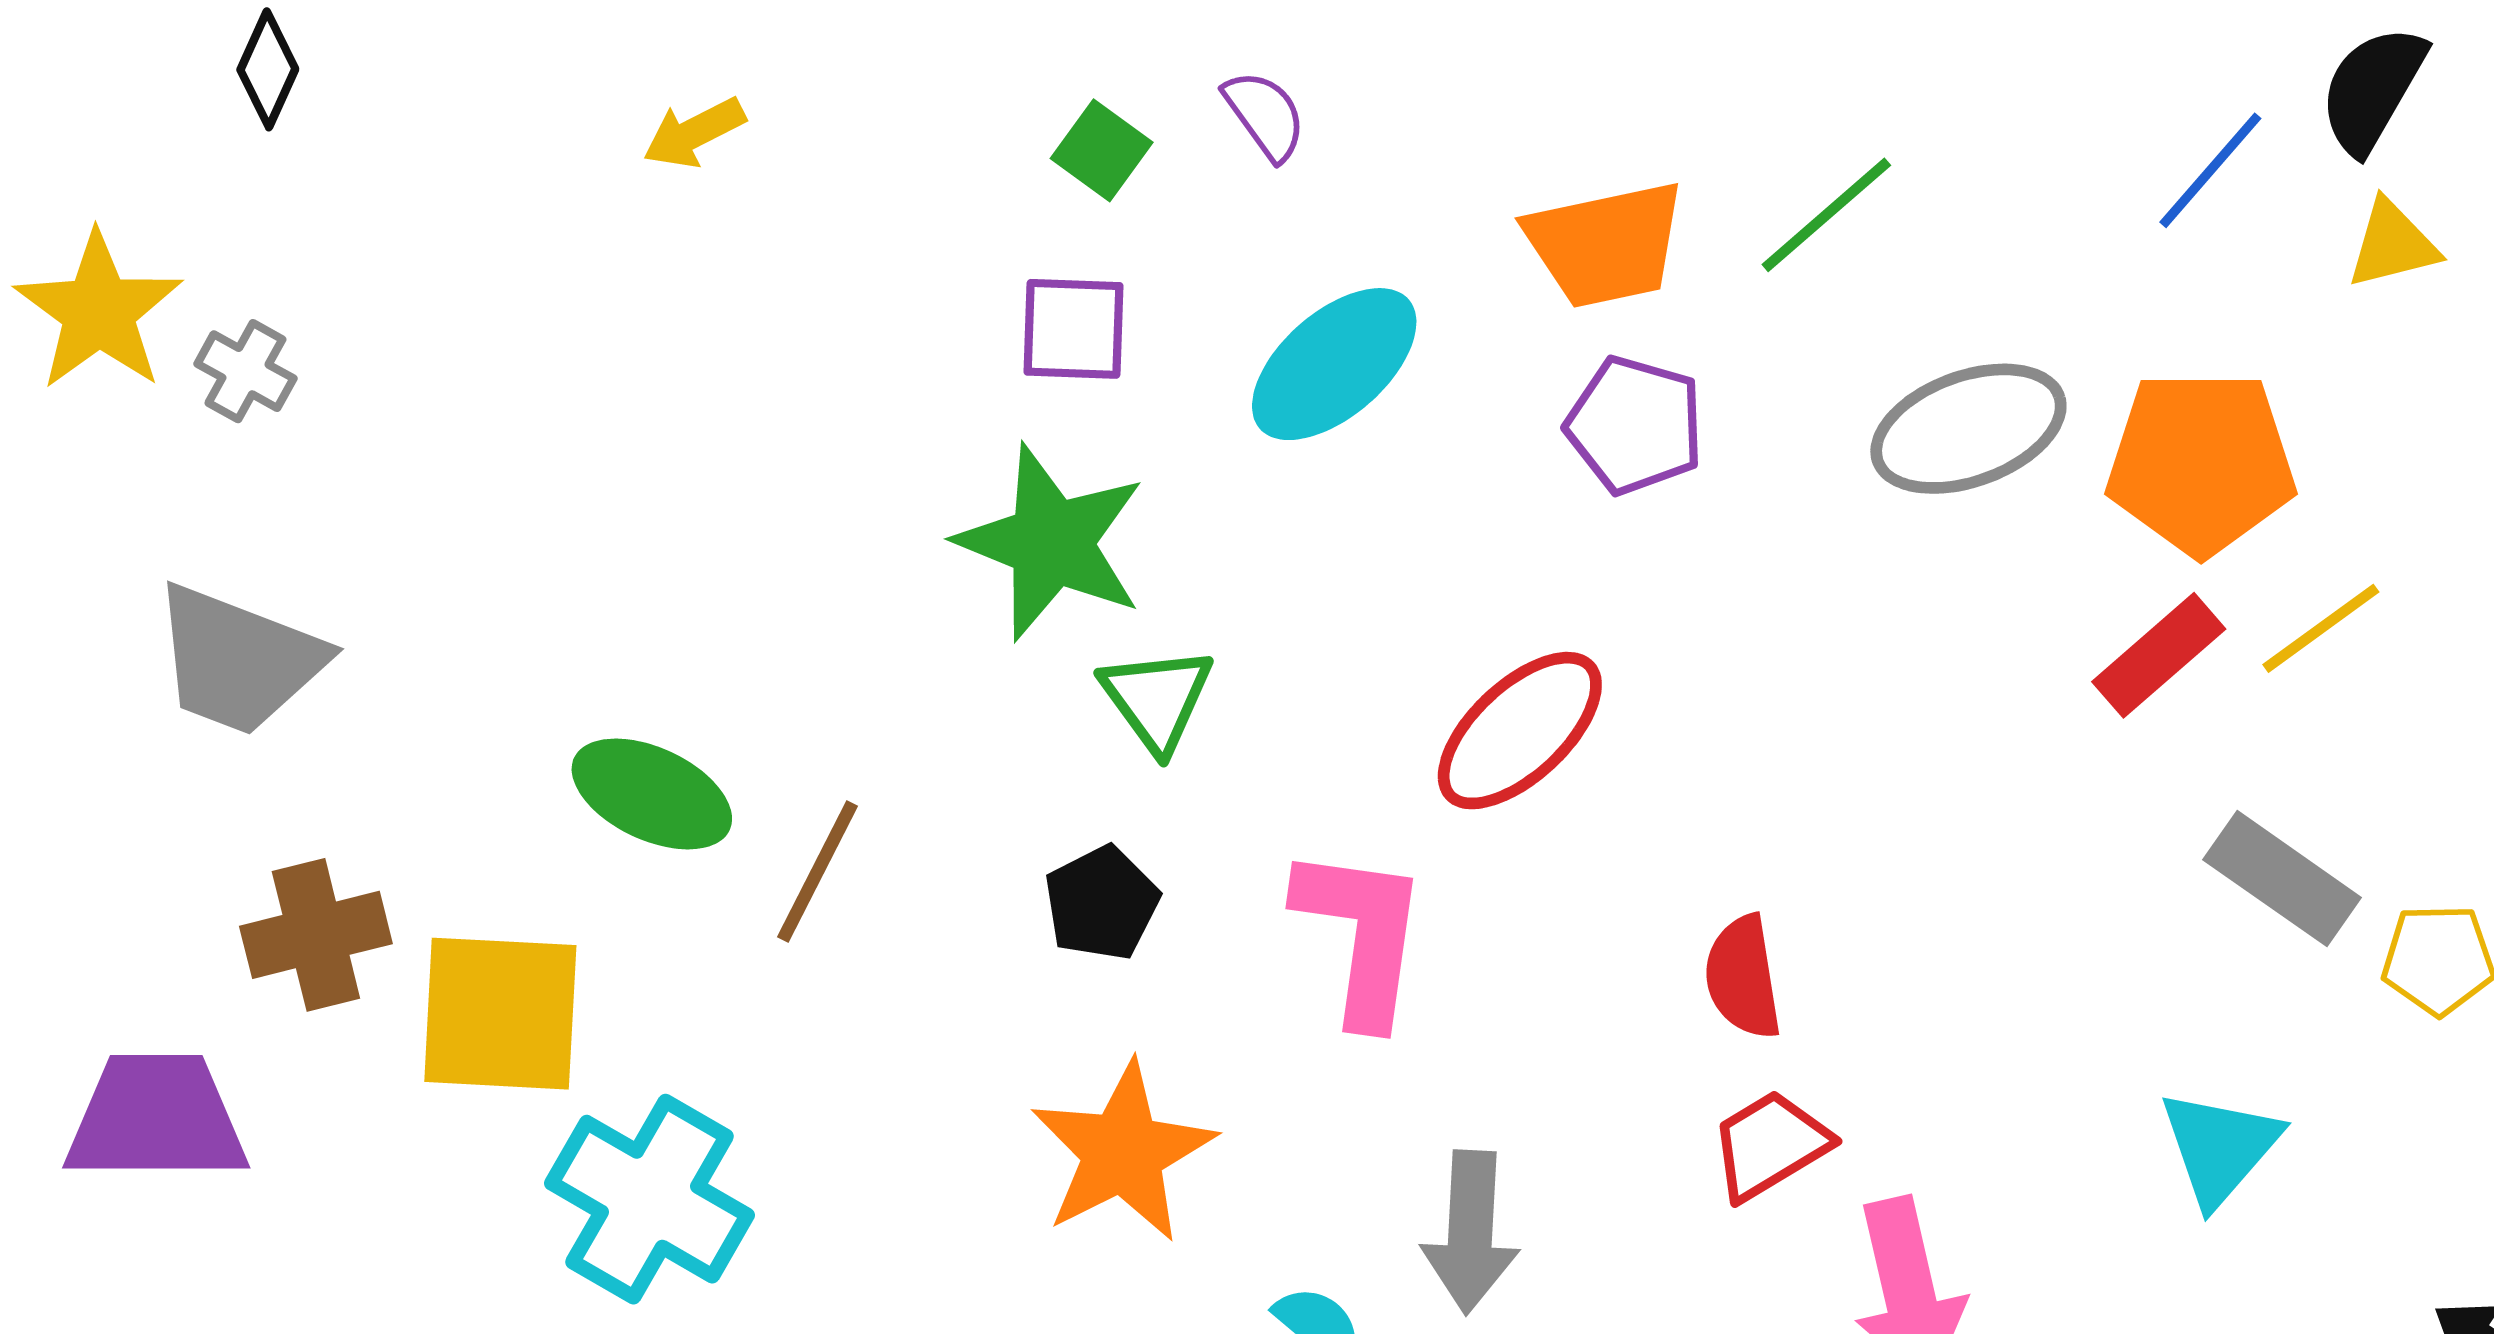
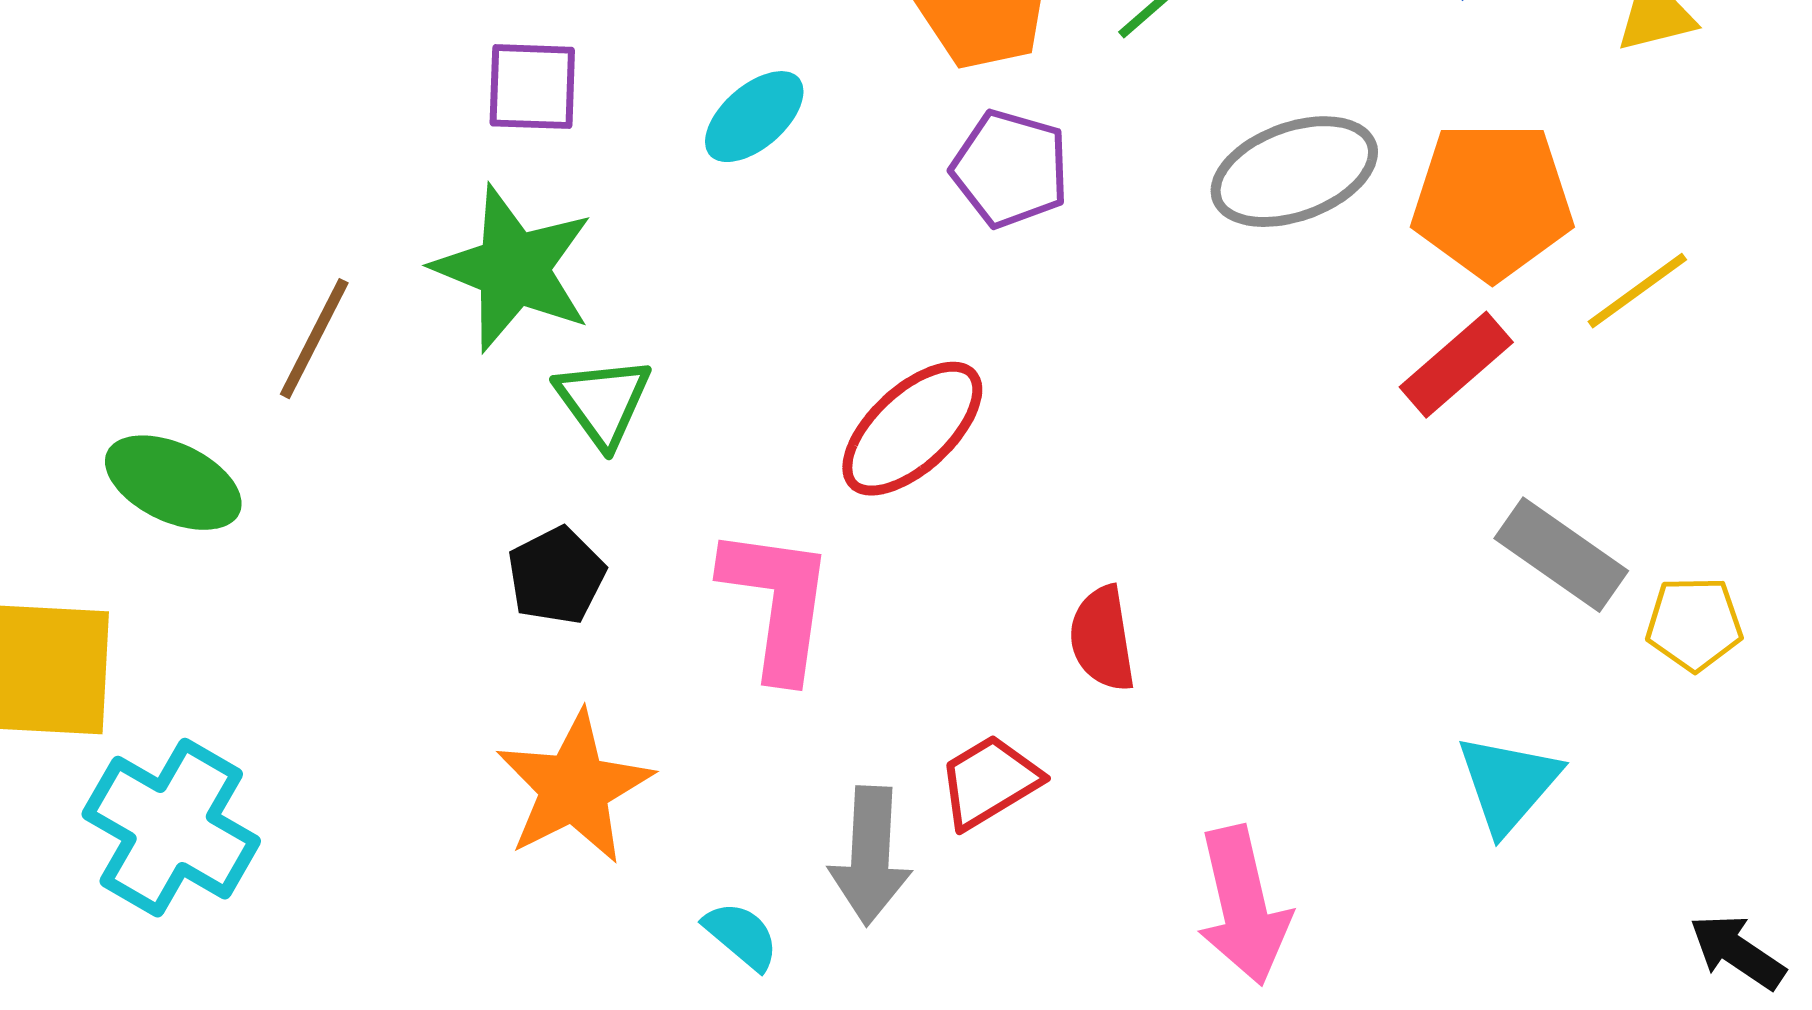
cyan ellipse: (1334, 364) -> (754, 117), size x0.7
yellow line: (2321, 628) -> (1637, 291), moved
brown line: (817, 871) -> (314, 339), moved
red trapezoid: (1770, 1145) -> (989, 782), moved

